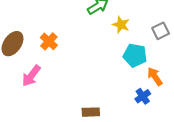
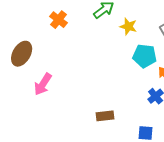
orange cross: (49, 41) -> (59, 20), moved

